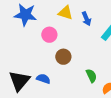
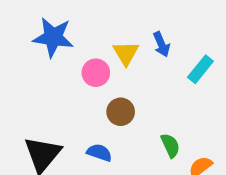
yellow triangle: (65, 13) -> (126, 53), moved, turned 42
blue semicircle: (43, 79) -> (99, 153), moved

